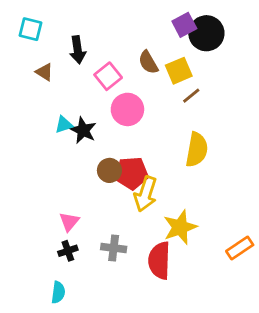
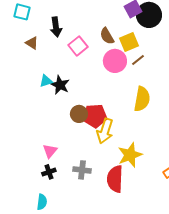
pink circle: (127, 109) -> (115, 61), moved

